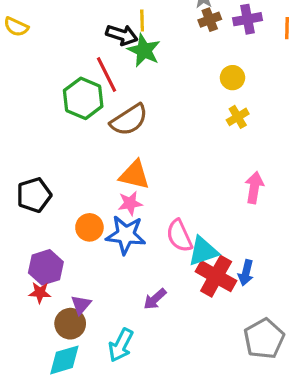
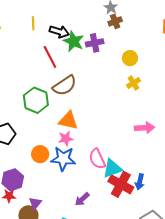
purple cross: (248, 19) -> (95, 43), moved
yellow line: (142, 20) -> (33, 23), moved
green hexagon: (83, 98) -> (36, 100), moved
pink arrow: (254, 188) -> (145, 128), turned 78

